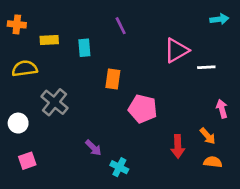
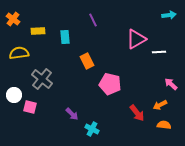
orange cross: (17, 24) -> (13, 19), turned 32
orange rectangle: (113, 79) -> (87, 61), turned -35
pink arrow: (222, 109) -> (171, 84), turned -32
orange arrow: (208, 136) -> (160, 105), turned 104
red arrow: (178, 146) -> (137, 113), turned -36
pink square: (27, 161) -> (30, 107), moved, turned 32

